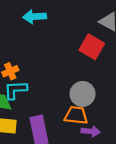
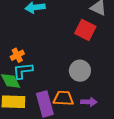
orange trapezoid: (76, 115) -> (63, 98), moved

